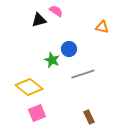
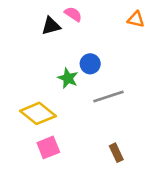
orange triangle: (102, 27) -> (136, 19), moved

